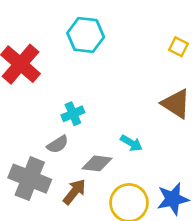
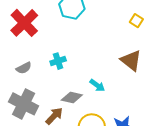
gray semicircle: (58, 144) -> (24, 68), moved

